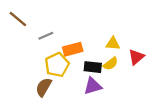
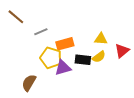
yellow pentagon: (57, 65) -> (51, 58), turned -30
purple triangle: (93, 86) -> (63, 68), moved
brown semicircle: (44, 87) -> (29, 83), moved

